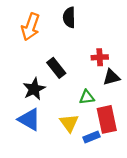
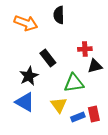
orange arrow: (30, 27) -> (26, 23), turned -90
green triangle: (87, 97) -> (74, 83), size x1.5
red rectangle: (107, 119) -> (94, 114), moved, size x0.7

